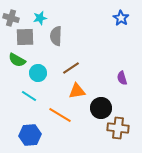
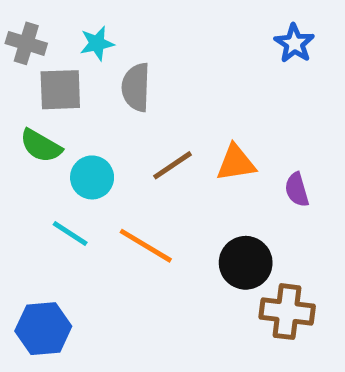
orange triangle: (77, 91) -> (236, 163), moved
orange line: (60, 115) -> (146, 246), moved
blue hexagon: (30, 135) -> (43, 329), moved

